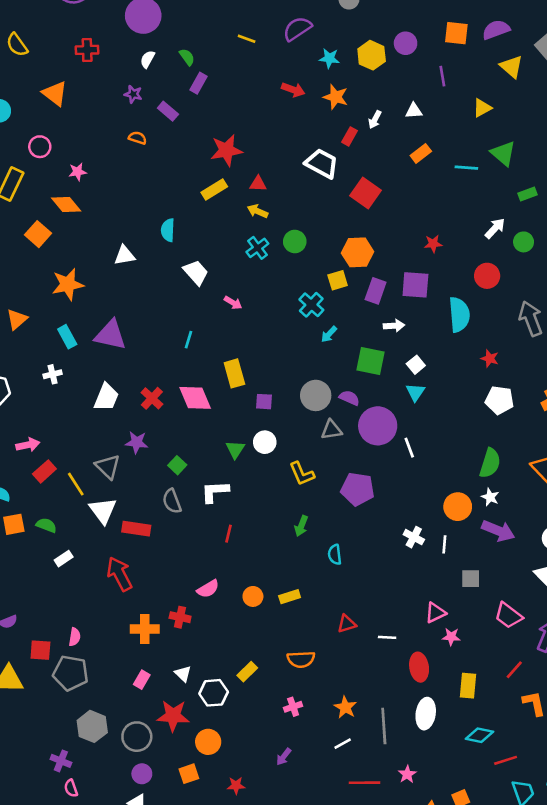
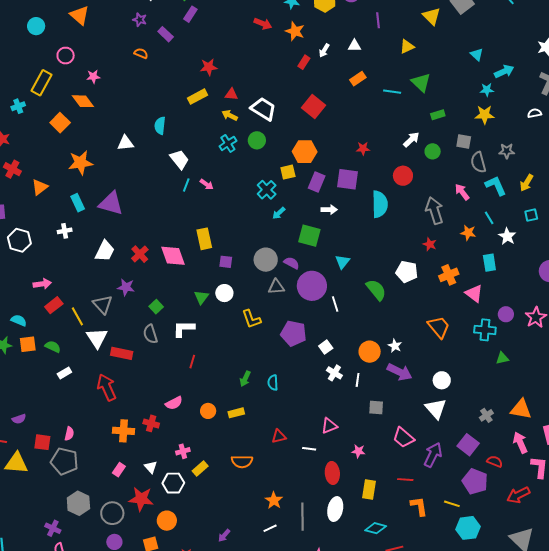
red star: (226, 150) -> (209, 67), size x0.7
white trapezoid: (322, 163) -> (263, 109), moved
cyan line: (188, 340) -> (186, 185), moved
red star: (490, 358) -> (430, 244), moved
white square: (416, 365) -> (326, 347), moved
green semicircle: (490, 463) -> (376, 290), moved, turned -60
green arrow: (301, 526) -> (245, 379), moved
pink triangle: (436, 613) -> (329, 426), moved
red line: (514, 670) -> (405, 480), turned 49
pink cross: (293, 707) -> (183, 451), moved

